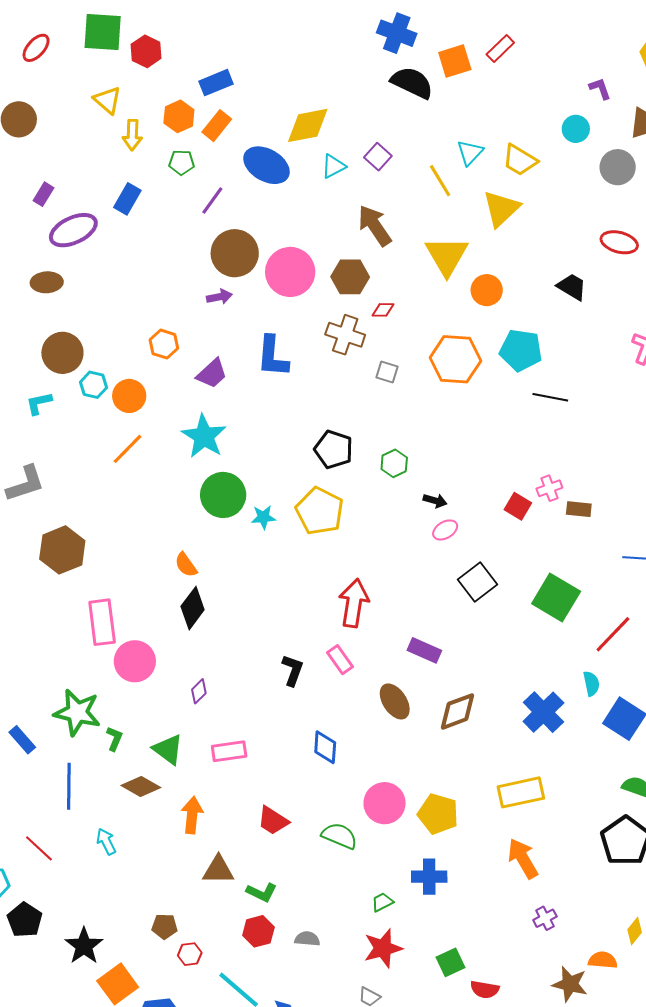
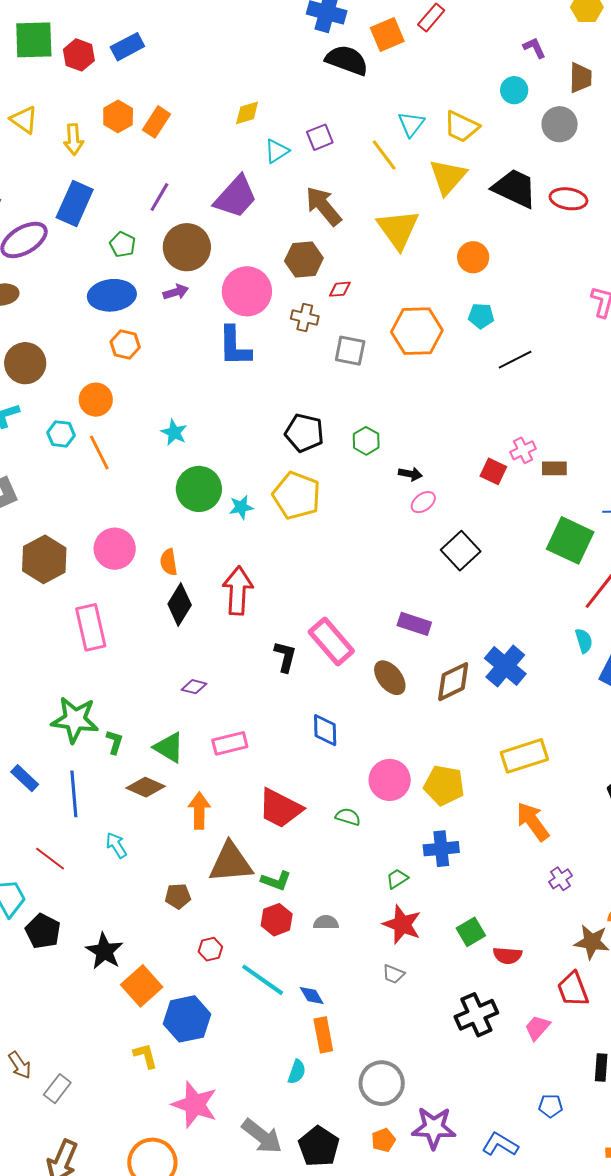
blue rectangle: (216, 83) -> (127, 47), moved
yellow triangle: (107, 100) -> (24, 120), moved
yellow diamond: (308, 125) -> (247, 113), size x0.6
purple square: (378, 157) -> (320, 137), turned 32
green pentagon: (182, 162) -> (123, 244), moved, turned 30
blue ellipse: (266, 165) -> (112, 295), moved, turned -30
blue rectangle: (127, 199) -> (75, 204), size x1.4
pink circle: (290, 272) -> (247, 291), moved
black trapezoid: (572, 287) -> (515, 188), moved, size x1.5
orange circle: (487, 290) -> (473, 257), moved
brown cross: (345, 335) -> (305, 318), size x0.7
cyan pentagon: (521, 350) -> (481, 316), size x0.6
gray square: (387, 372) -> (350, 351), size x1.4
purple trapezoid: (212, 374) -> (236, 197), moved, size x1.4
cyan hexagon: (94, 385) -> (61, 434), moved
black line: (550, 397) -> (515, 360), turned -32
cyan star: (204, 436) -> (174, 432), size x0.6
orange line: (128, 449) -> (99, 452), turned -66
orange semicircle: (186, 565) -> (169, 562), turned 32
green square: (556, 597) -> (570, 540), moved
red arrow: (354, 603) -> (238, 591), moved
pink rectangle: (340, 660) -> (331, 641), size x1.6
pink circle: (135, 661) -> (115, 549), moved
purple diamond: (199, 691) -> (194, 687), turned 65
blue cross: (543, 712) -> (505, 666), moved
blue rectangle: (22, 740) -> (25, 778), moved
red trapezoid: (273, 821) -> (280, 808), size x1.4
green semicircle: (339, 836) -> (348, 817), size x0.7
brown triangle: (218, 870) -> (231, 863), size x1.4
brown pentagon: (165, 926) -> (178, 896), moved
red star: (383, 948) -> (402, 924), turned -30

